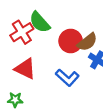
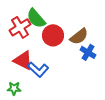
red circle: (71, 41) -> (53, 35), moved
blue L-shape: (67, 78) -> (38, 69), moved

